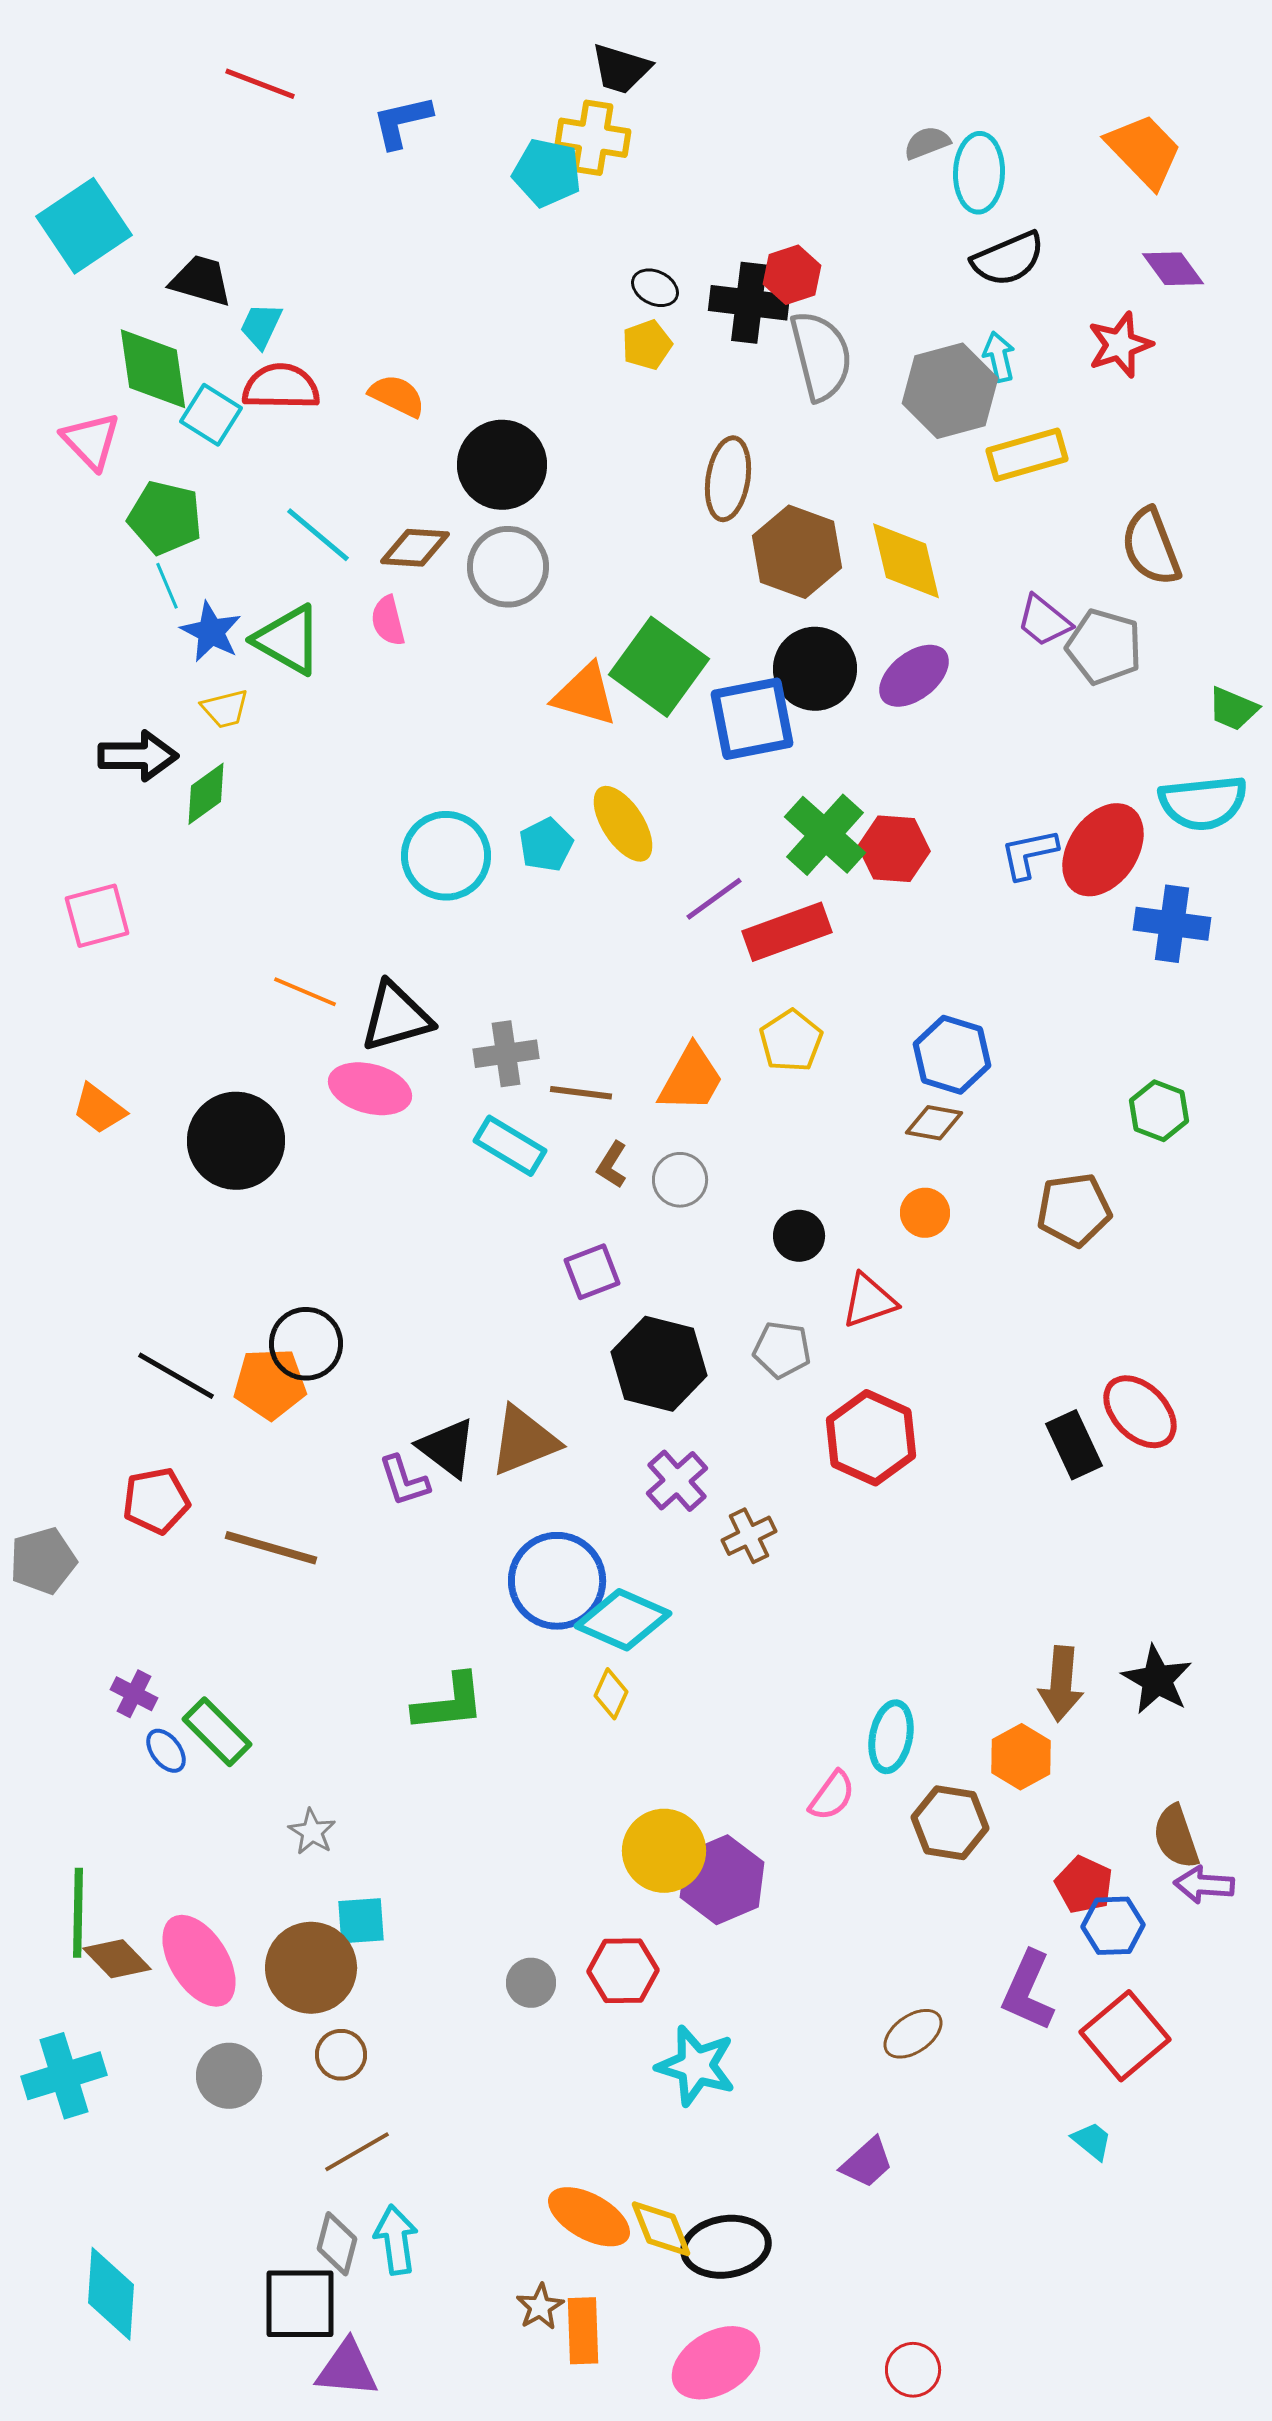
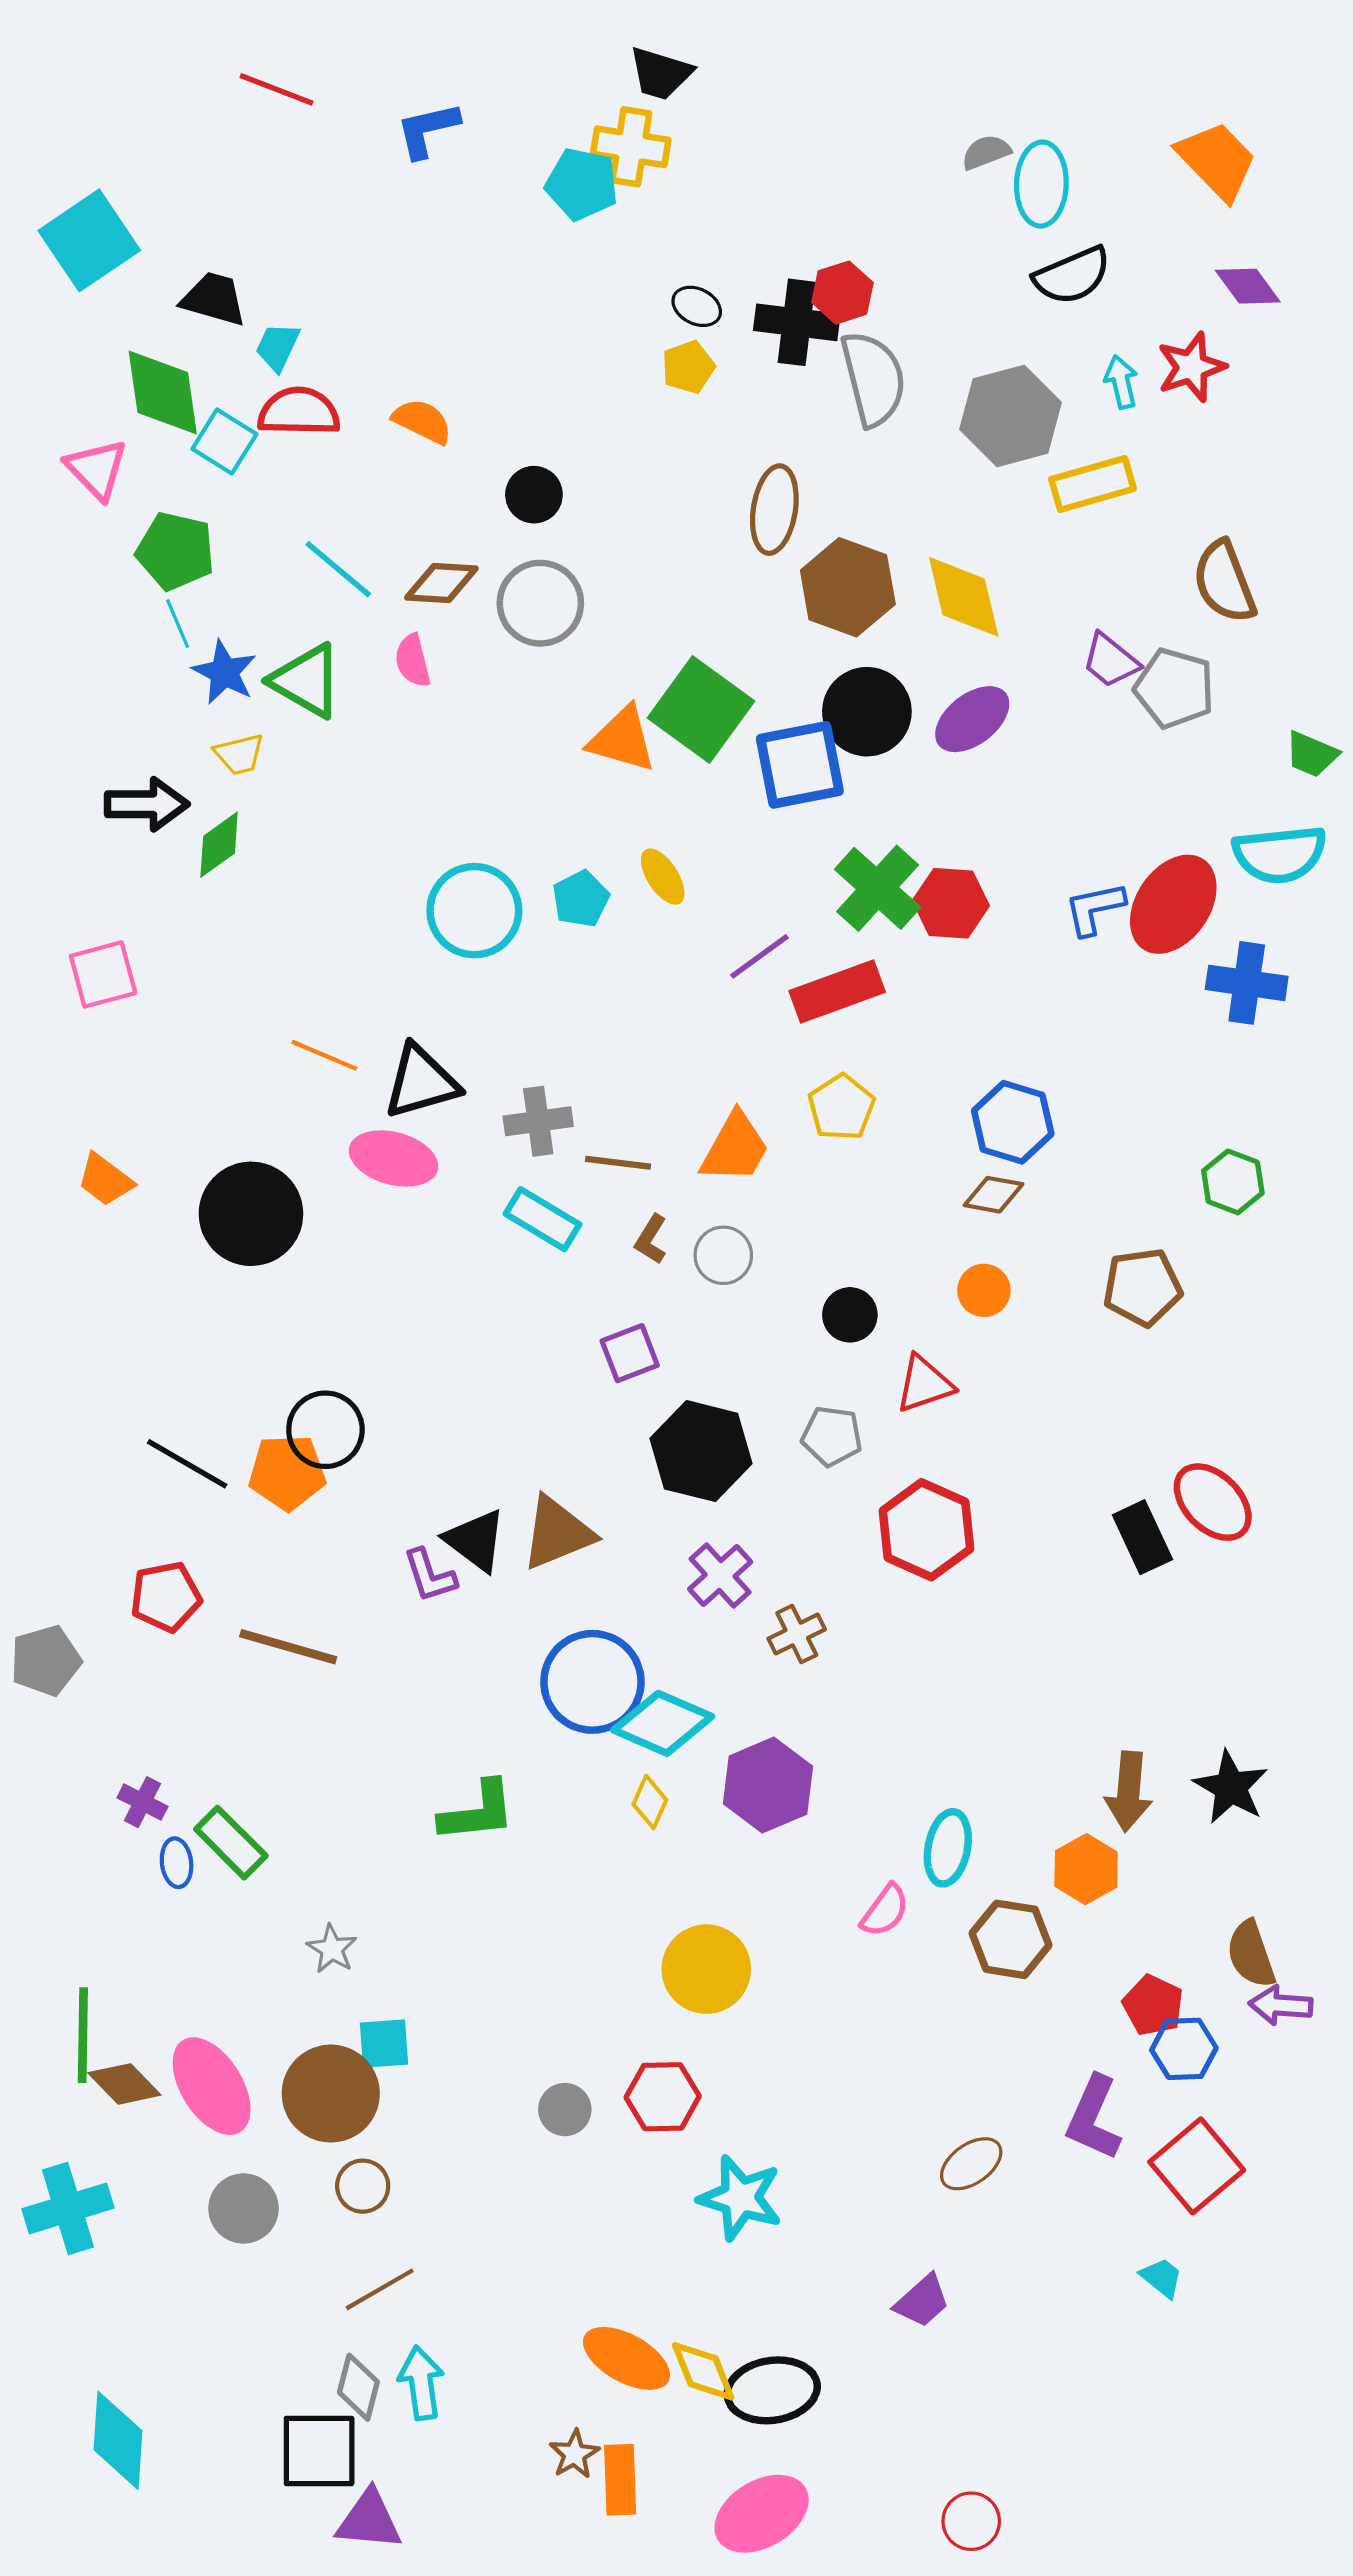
cyan arrow: (999, 357) -> (1121, 382), moved
black circle: (502, 465) -> (534, 495), size x0.6
yellow ellipse: (623, 824) -> (663, 877), size x0.7
blue ellipse: (166, 1751) -> (177, 1863), turned 30
purple hexagon: (722, 1880) -> (768, 1785), moved

